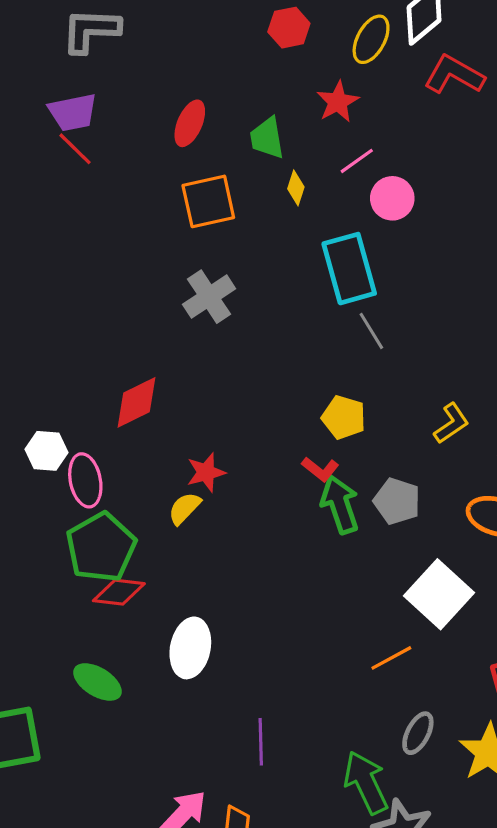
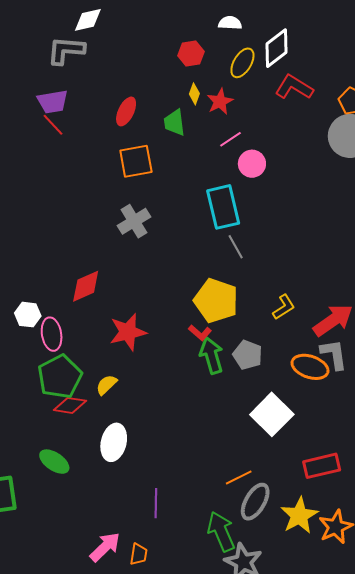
yellow diamond: (296, 188) -> (194, 94), moved
yellow pentagon: (344, 417) -> (216, 301), size x1.6
red star: (206, 472) -> (128, 332), size x1.5
yellow semicircle: (184, 508) -> (106, 385), moved
orange line: (391, 658) -> (239, 477), moved
gray ellipse: (418, 733) -> (255, 502), size x1.4

